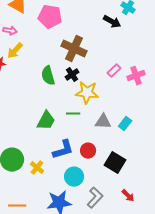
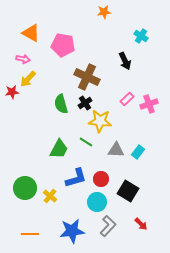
black arrow: (112, 22) -> (125, 61), moved, turned 36
green line: (73, 114) -> (86, 142), turned 32
cyan circle: (74, 177) -> (97, 202), moved

